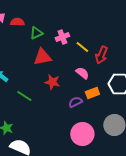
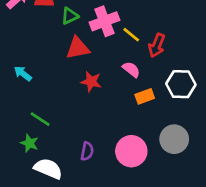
pink cross: (62, 37) -> (105, 21), size x1.5
green line: (24, 96) -> (40, 119), moved
purple semicircle: (75, 102) -> (87, 151), moved, turned 128

